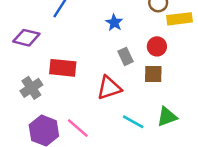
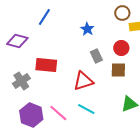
cyan line: (133, 122) -> (86, 109), moved

